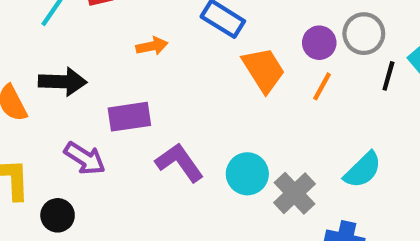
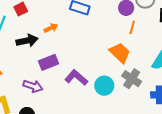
orange trapezoid: (264, 70) -> (120, 53), moved
black arrow: (63, 82) -> (27, 41), moved
cyan circle: (247, 174) -> (104, 86), moved

